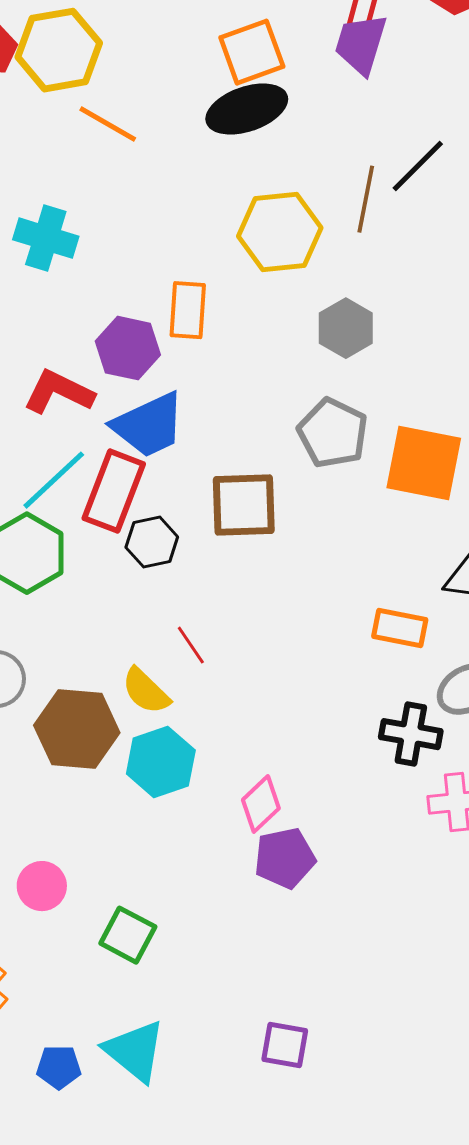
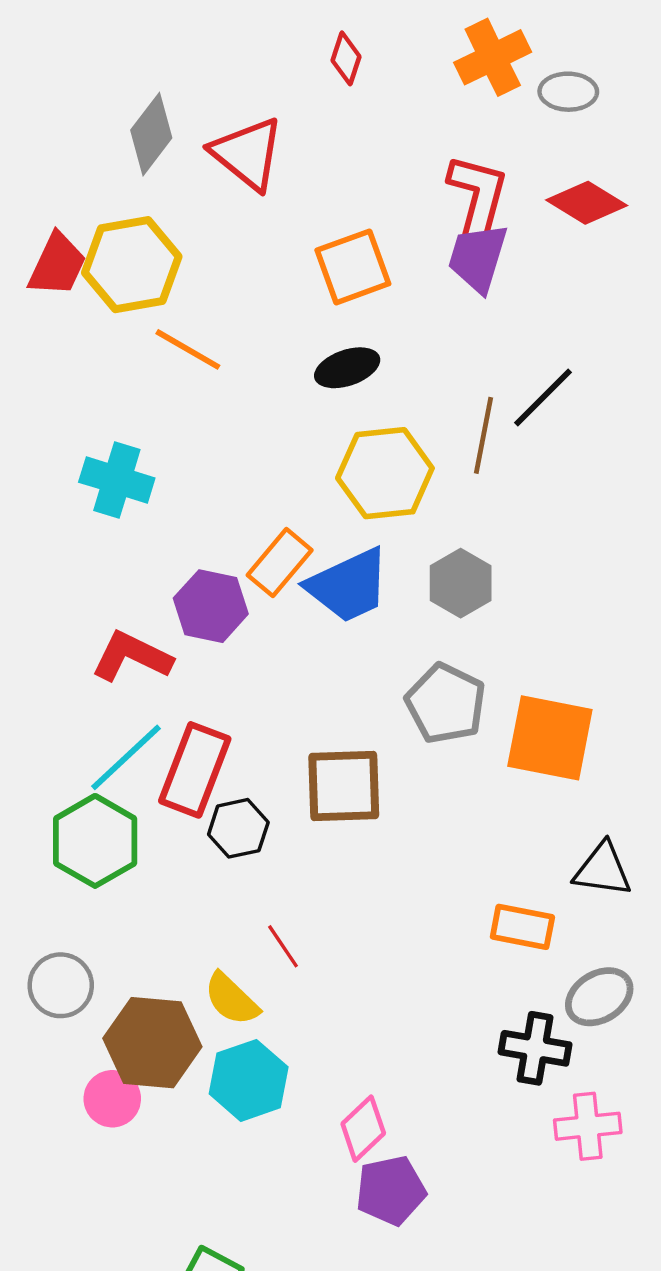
black ellipse: (247, 109) -> (347, 368), moved, size x0.7
orange rectangle: (188, 310) -> (280, 563), turned 36
blue trapezoid: (149, 425) -> (348, 585), moved
pink circle: (42, 886) -> (112, 1099), moved

